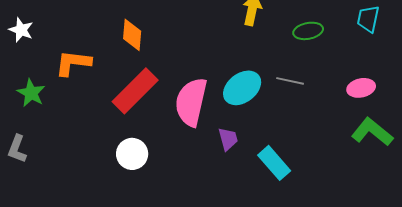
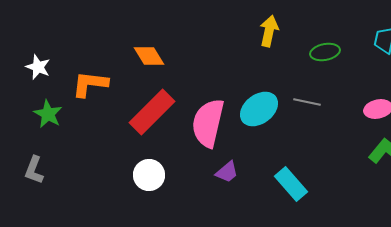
white star: (21, 30) -> (38, 67), moved
orange diamond: (132, 35) -> (149, 56), turned -36
purple trapezoid: (228, 139) -> (227, 172), moved, turned 65

